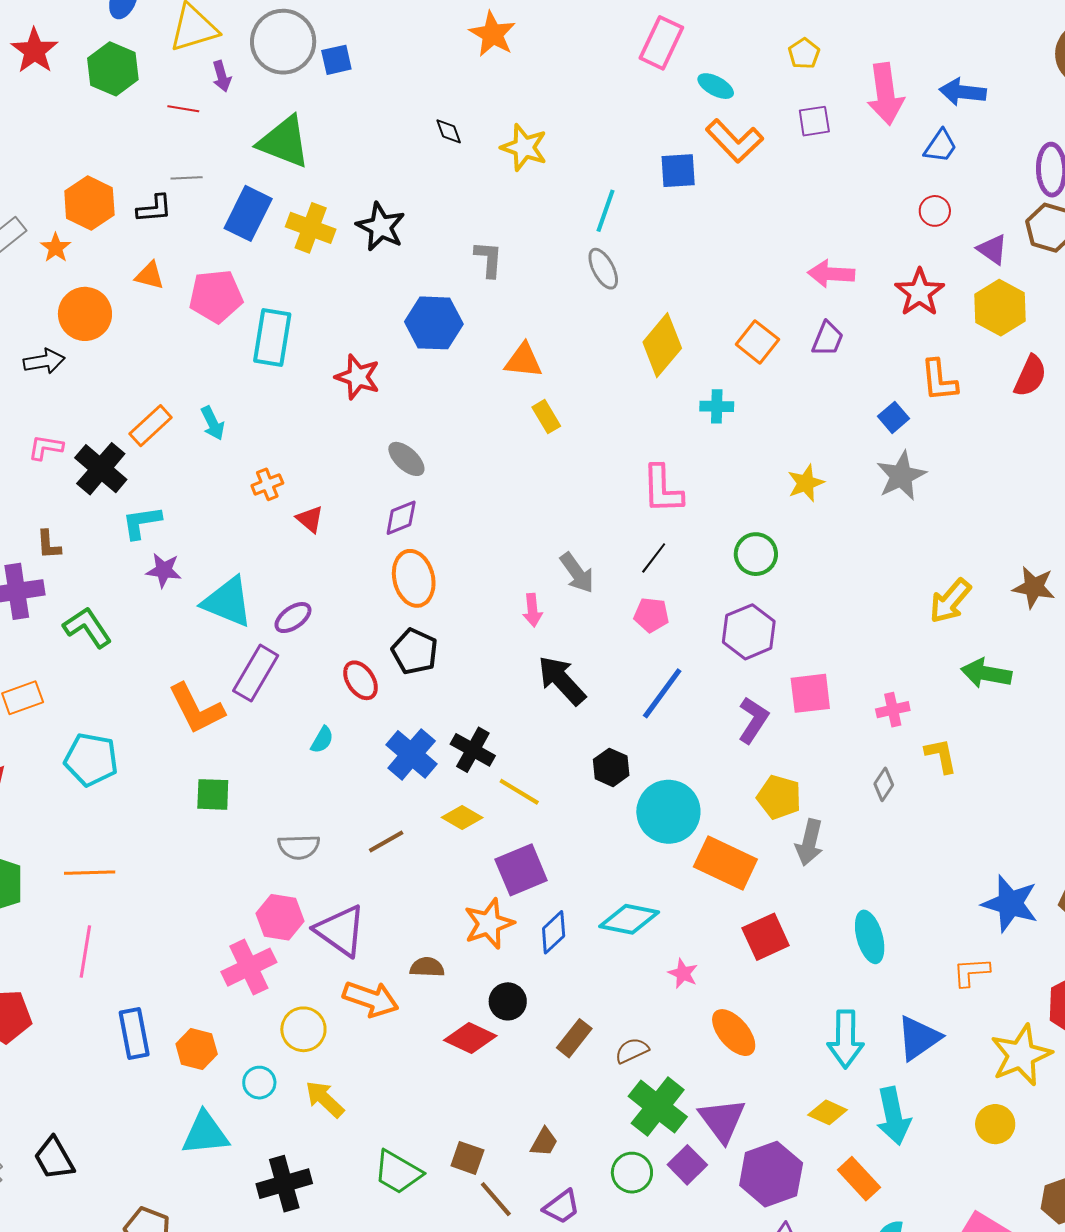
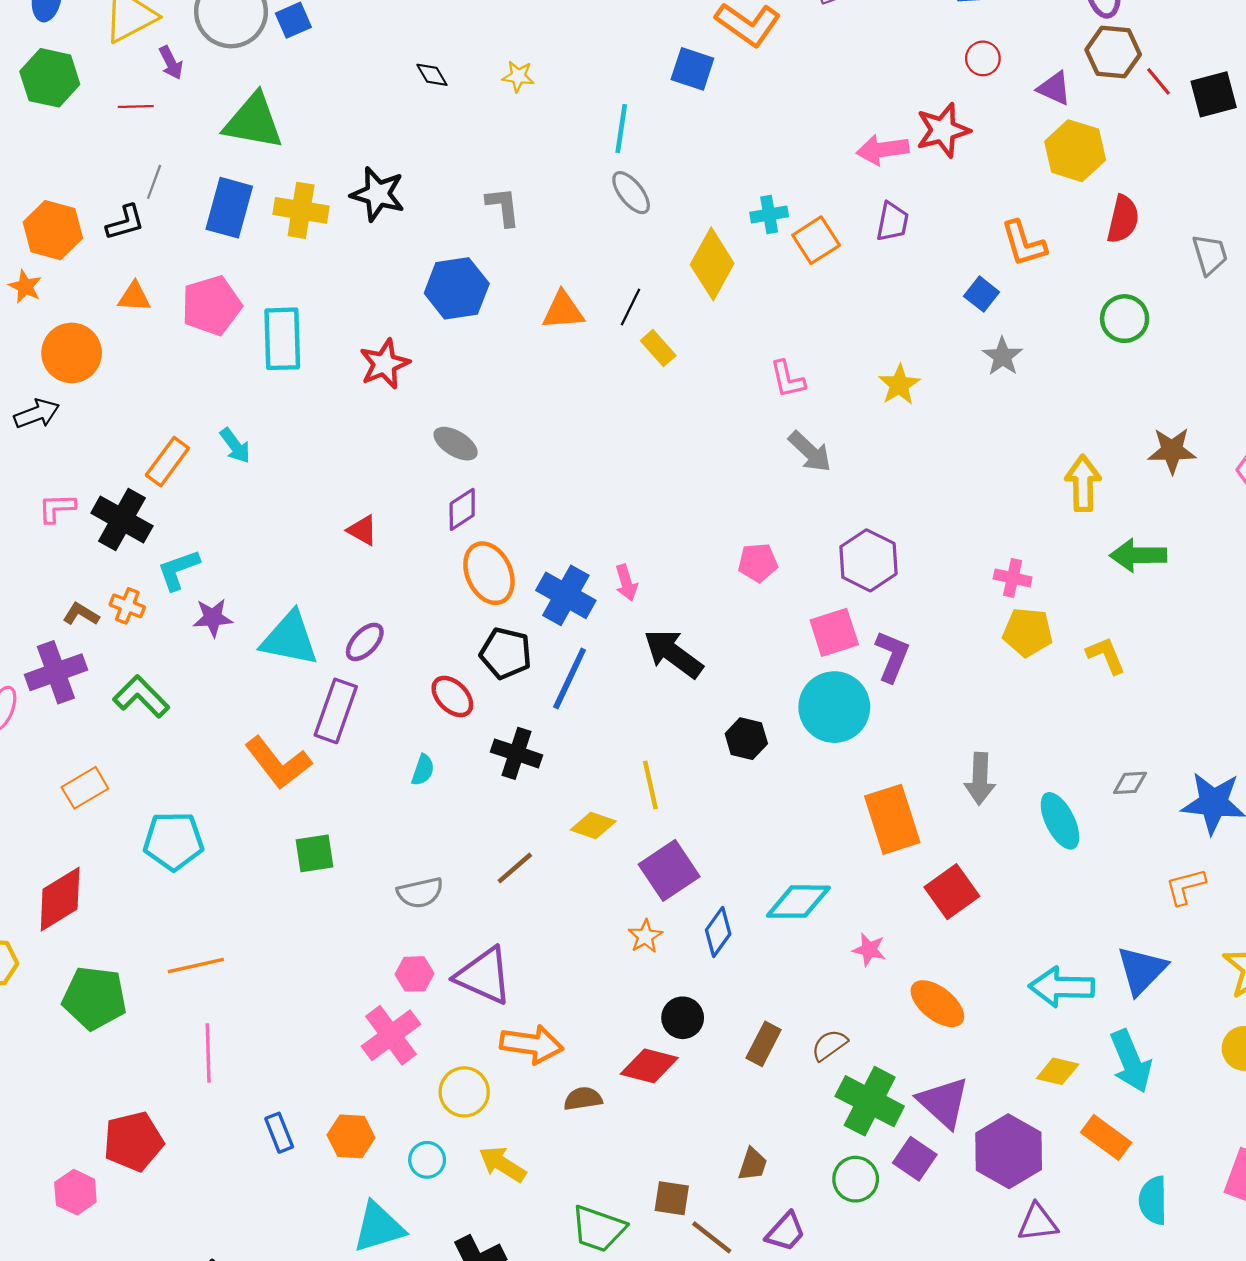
yellow star: (524, 147) -> (518, 76), size x0.6
blue square: (678, 171) -> (692, 69), turned 33
gray line: (187, 178) -> (154, 182), turned -56
red star: (920, 292) -> (943, 130), moved, turned 30
orange square: (757, 342) -> (816, 240), turned 30
red star: (358, 377) -> (384, 364), turned -30
cyan cross: (717, 406) -> (769, 215), moved
yellow rectangle: (546, 417) -> (658, 348), moved
gray star: (901, 476) -> (1002, 356), size x0.7
orange cross: (267, 484) -> (127, 606), moved, turned -36
pink L-shape: (662, 489) -> (788, 379), moved, size x0.7
brown L-shape: (49, 545) -> (81, 614), turned 136
green circle: (756, 554) -> (1125, 319), moved
black line: (654, 558) -> (630, 307), moved
gray arrow: (577, 573) -> (810, 452), moved
yellow arrow: (950, 601) -> (1083, 483), turned 150
blue line: (662, 693) -> (570, 679), moved
pink square: (810, 693) -> (834, 632), moved
pink cross: (893, 710) -> (1013, 578), moved, turned 36
black cross: (473, 750) -> (517, 753), moved
blue cross: (412, 754) -> (566, 595), moved
gray diamond: (884, 784) -> (1130, 783), moved, turned 64
yellow line: (519, 792) -> (650, 785), turned 57
yellow pentagon: (779, 797) -> (1028, 632), moved
cyan circle: (668, 812) -> (834, 707), moved
orange rectangle: (725, 863) -> (892, 819), turned 58
pink hexagon: (280, 917) -> (414, 974), size x0.7
orange star: (489, 924) -> (645, 936), size x0.6
cyan ellipse: (870, 937) -> (1060, 821), moved
brown semicircle: (427, 967) -> (583, 1099), moved
blue rectangle: (134, 1033) -> (279, 1133), size x0.7
cyan arrow: (846, 1039) -> (1062, 987), turned 102

